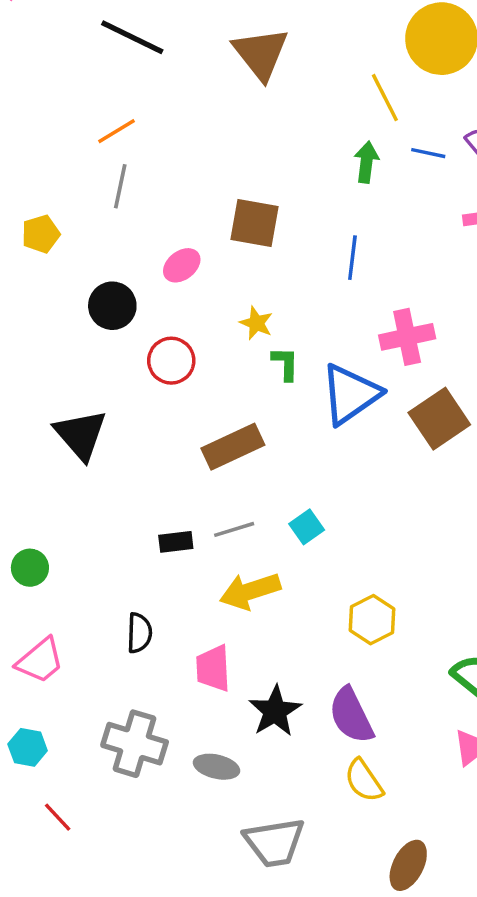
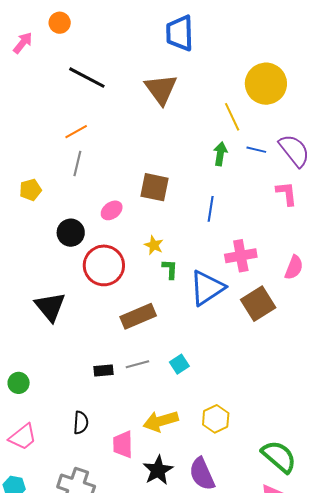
red circle: (171, 361) -> (104, 265), size x1.5
yellow arrow: (250, 591) -> (161, 421), moved

